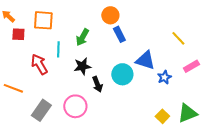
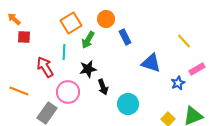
orange circle: (110, 15) -> (106, 19), moved
orange square: (43, 20) -> (71, 23), moved, turned -35
cyan circle: (122, 74) -> (128, 104), moved
blue star: (164, 77) -> (178, 83), moved
pink circle: (75, 106) -> (68, 92), moved

